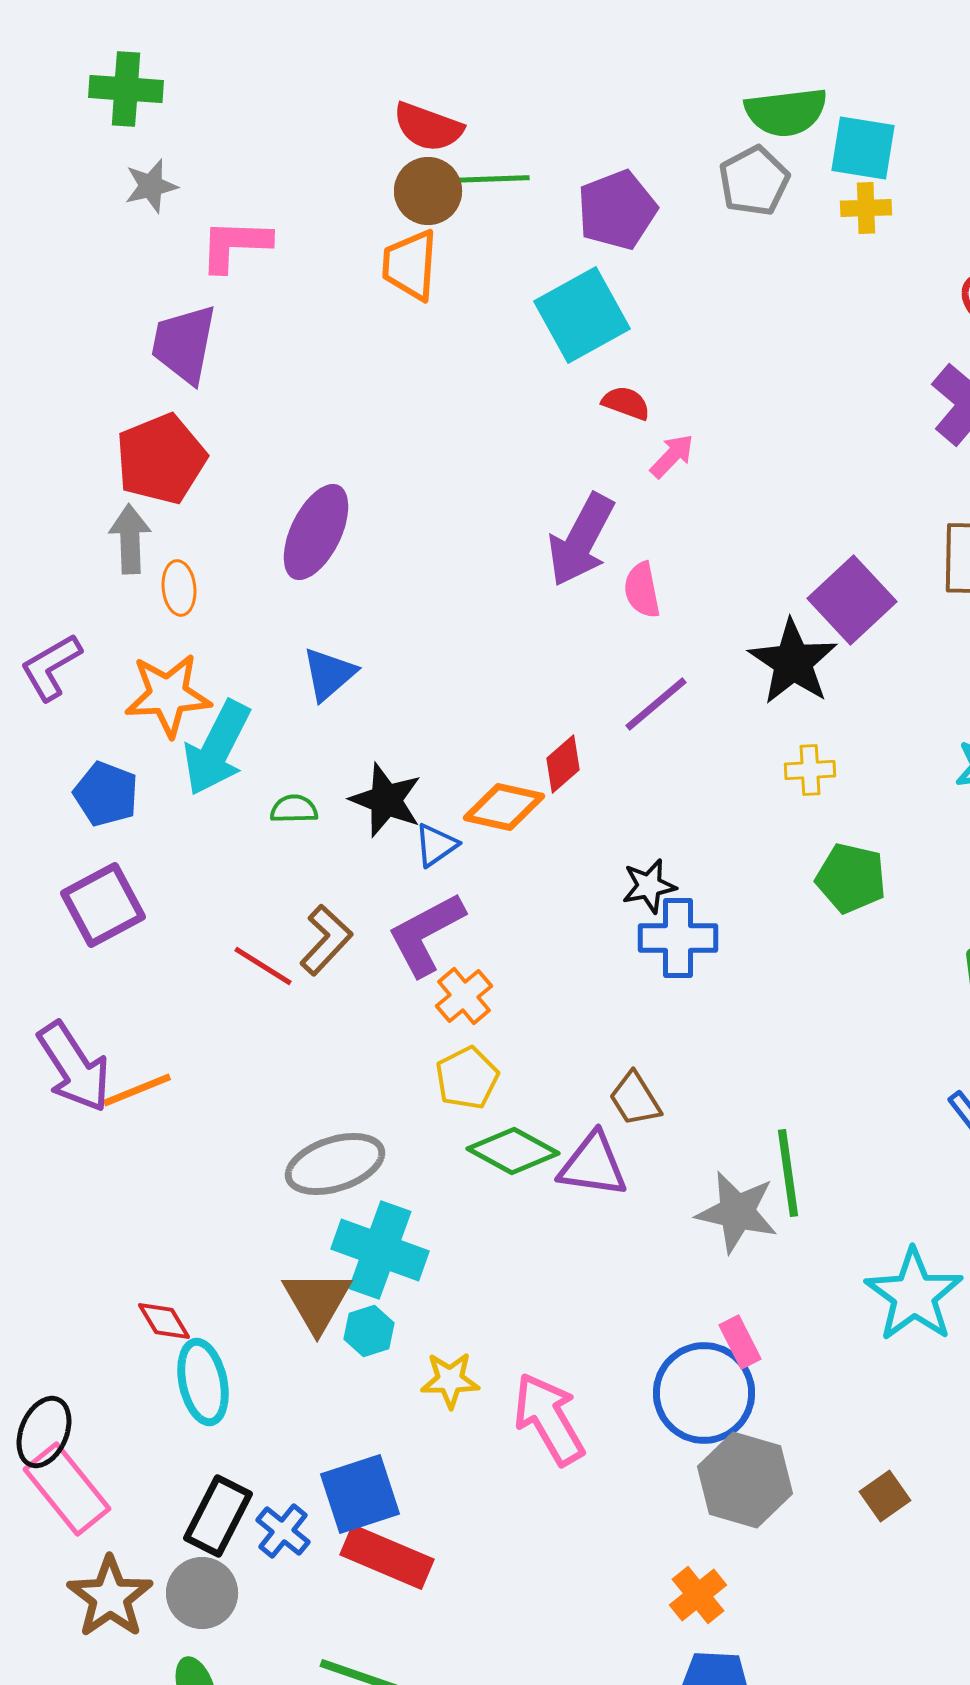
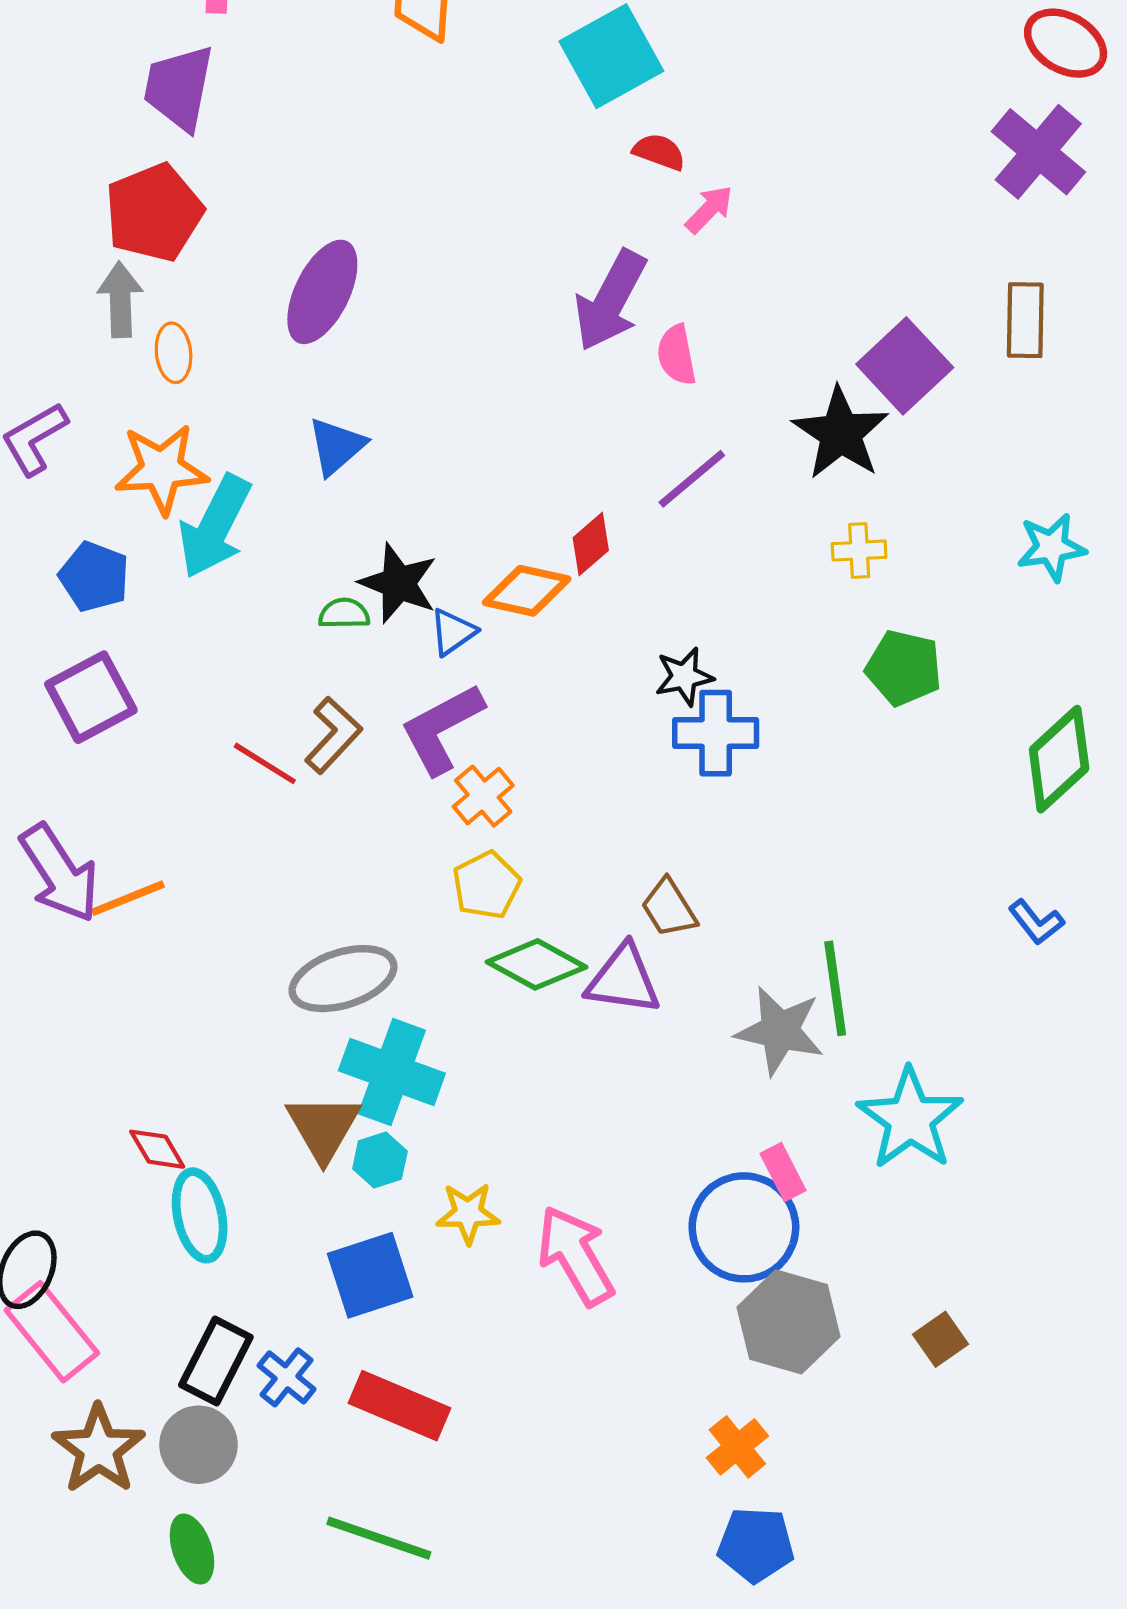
green semicircle: (294, 809) -> (344, 614), moved
cyan star: (914, 1295) -> (910, 1119), moved
blue square: (360, 1494) -> (370, 1275), moved

